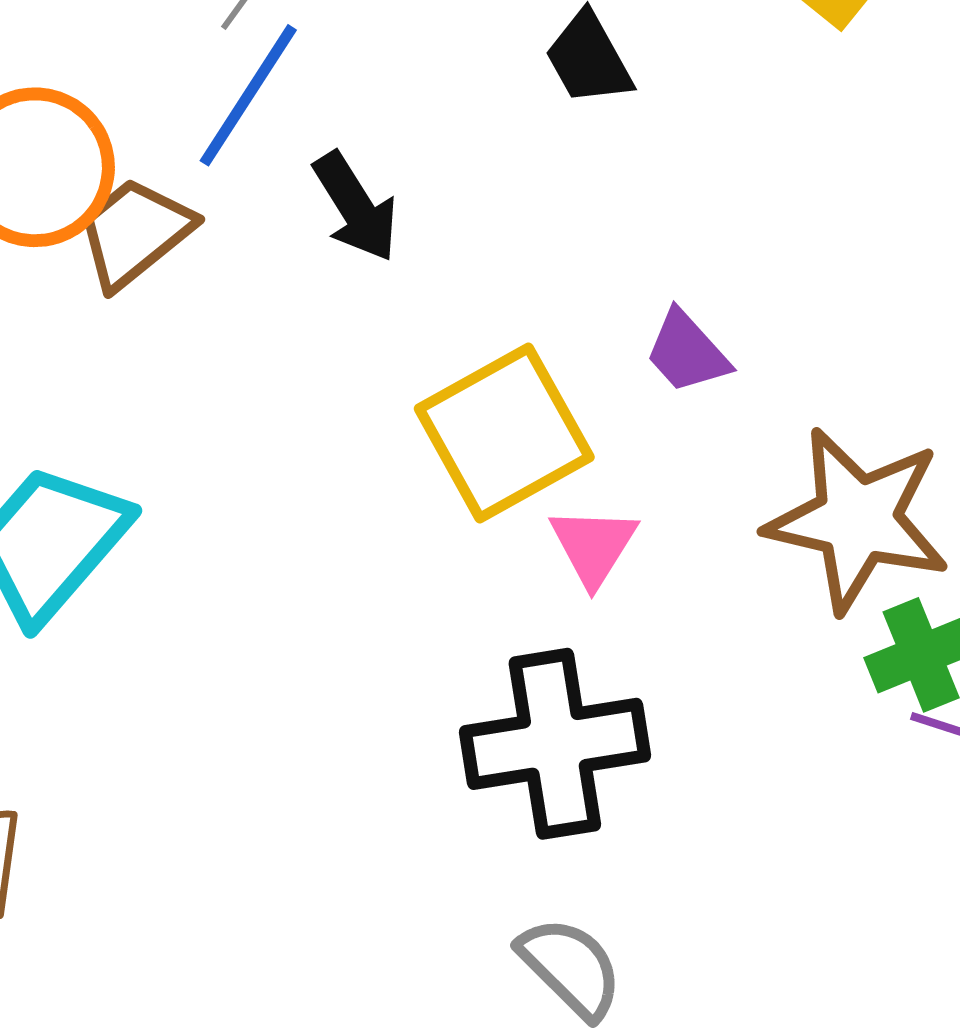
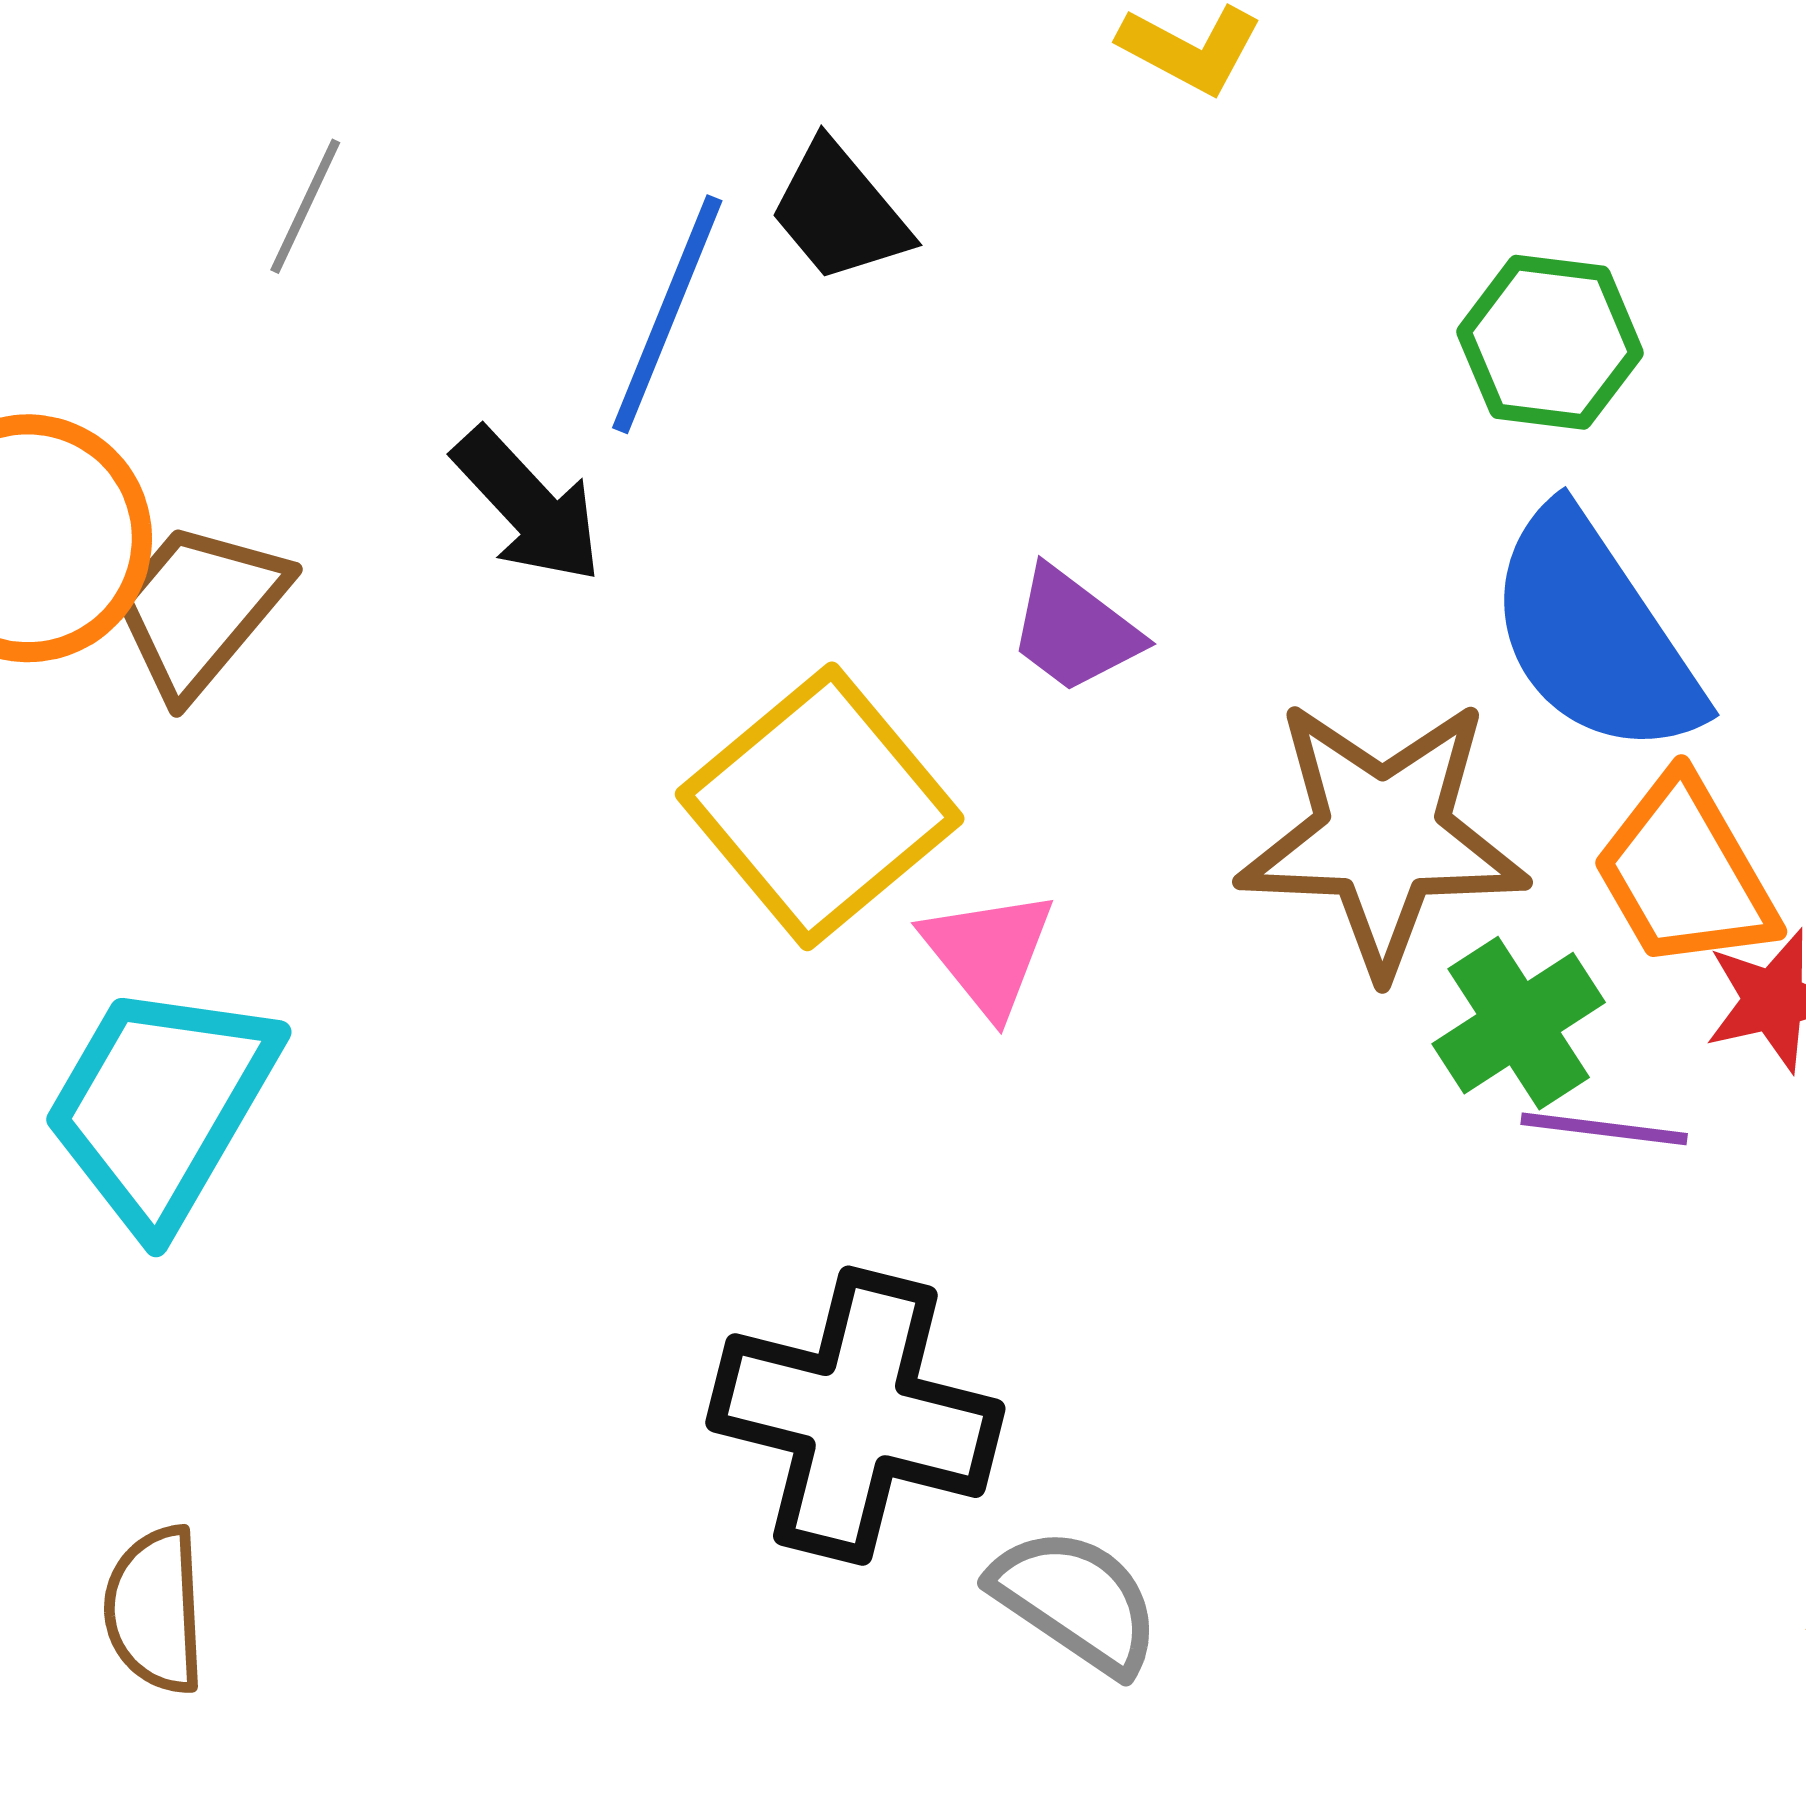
blue line: (248, 95) -> (667, 314), moved
black cross: (555, 744) -> (855, 1416), moved, turned 34

